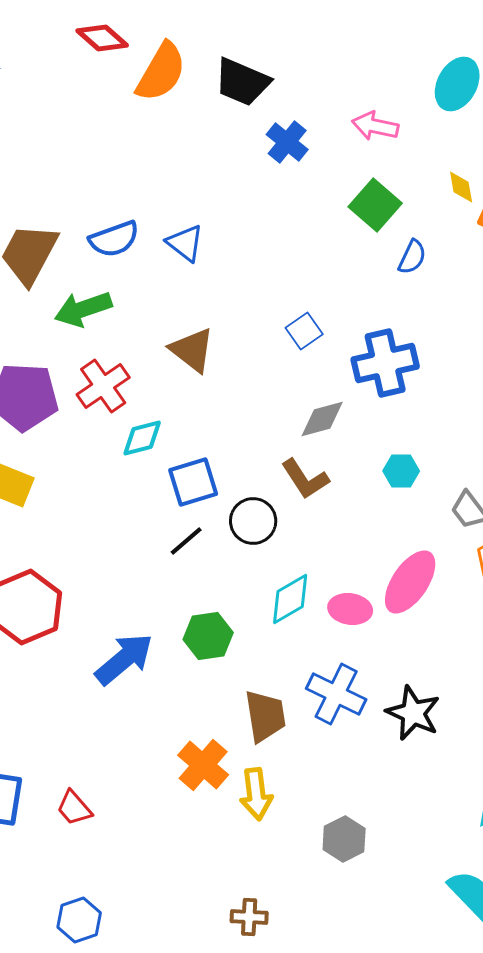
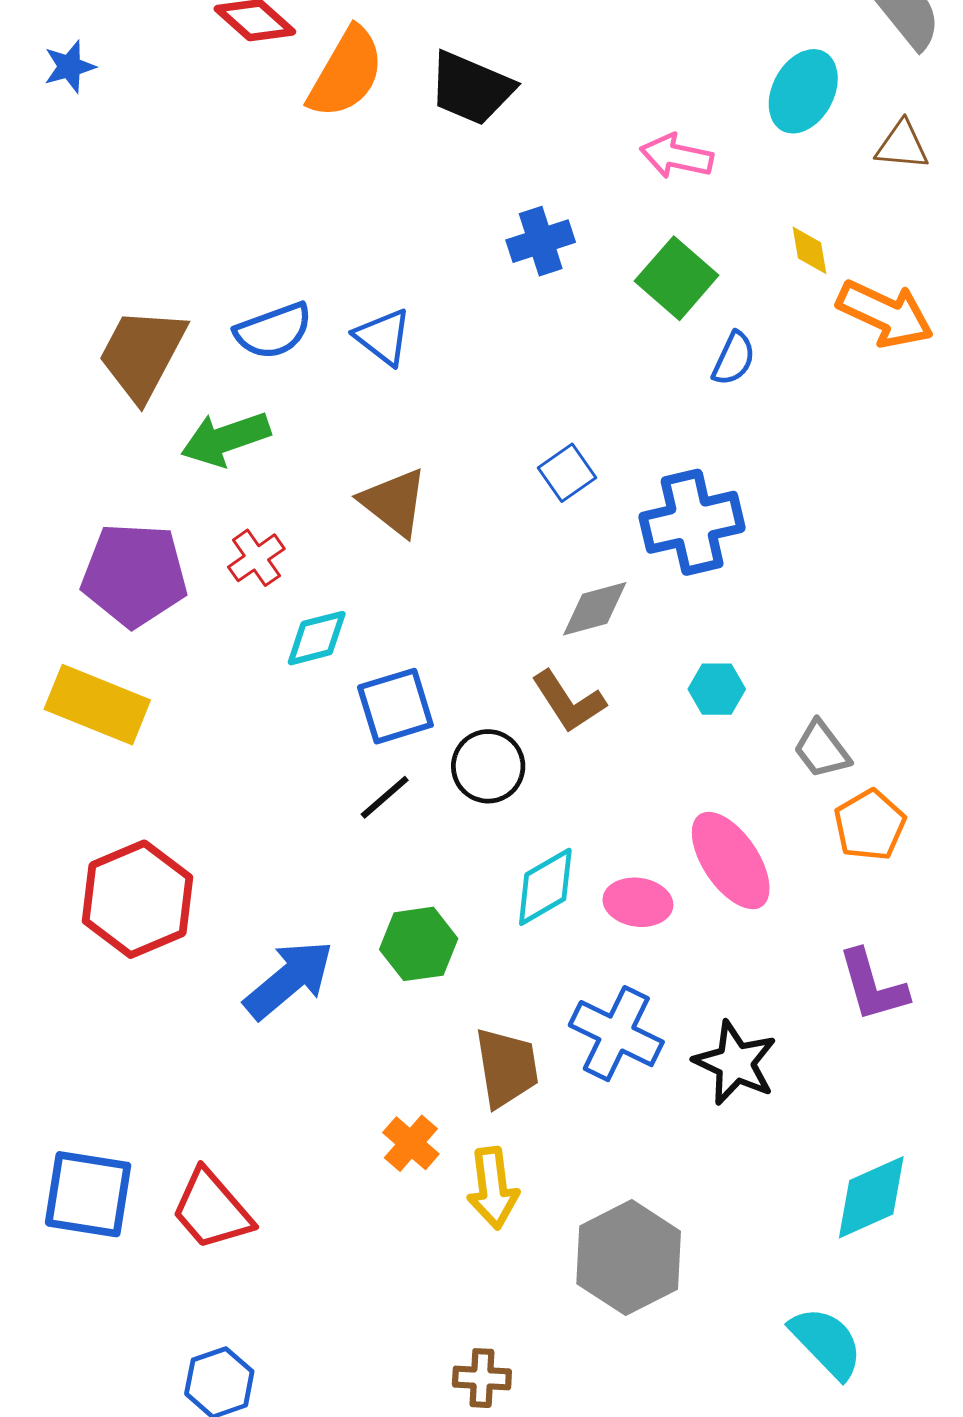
blue cross: (287, 142) -> (541, 241), moved, turned 33
red cross: (103, 386) -> (256, 558), size x0.7
pink ellipse: (410, 582) -> (731, 861), turned -68
orange cross: (203, 765) -> (411, 1143), size x0.7
red trapezoid: (74, 808) -> (212, 1210), size x1.5
gray hexagon: (344, 839) -> (629, 1258), size x1.6

